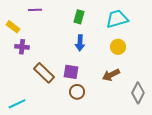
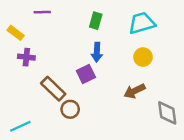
purple square: (71, 72) -> (86, 74), moved, turned -35
brown circle: (77, 92) -> (70, 109), moved
gray diamond: (138, 93) -> (167, 113), turned -35

